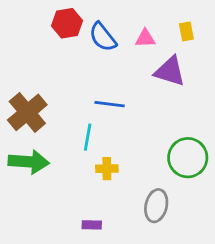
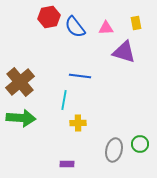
green circle: (188, 158) -> (140, 144), moved, size x0.6

